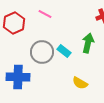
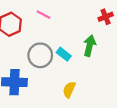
yellow semicircle: (80, 83) -> (69, 90), moved, turned 84

